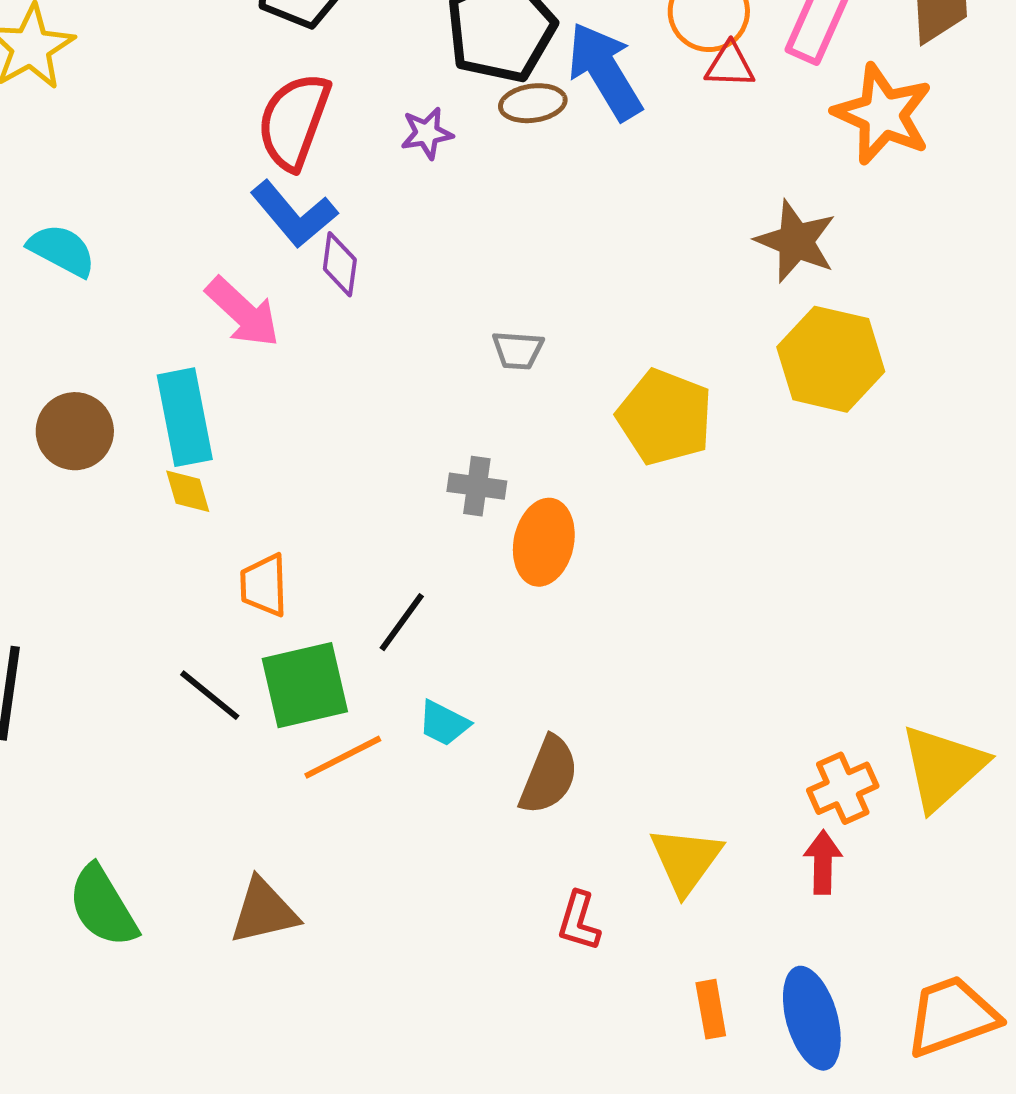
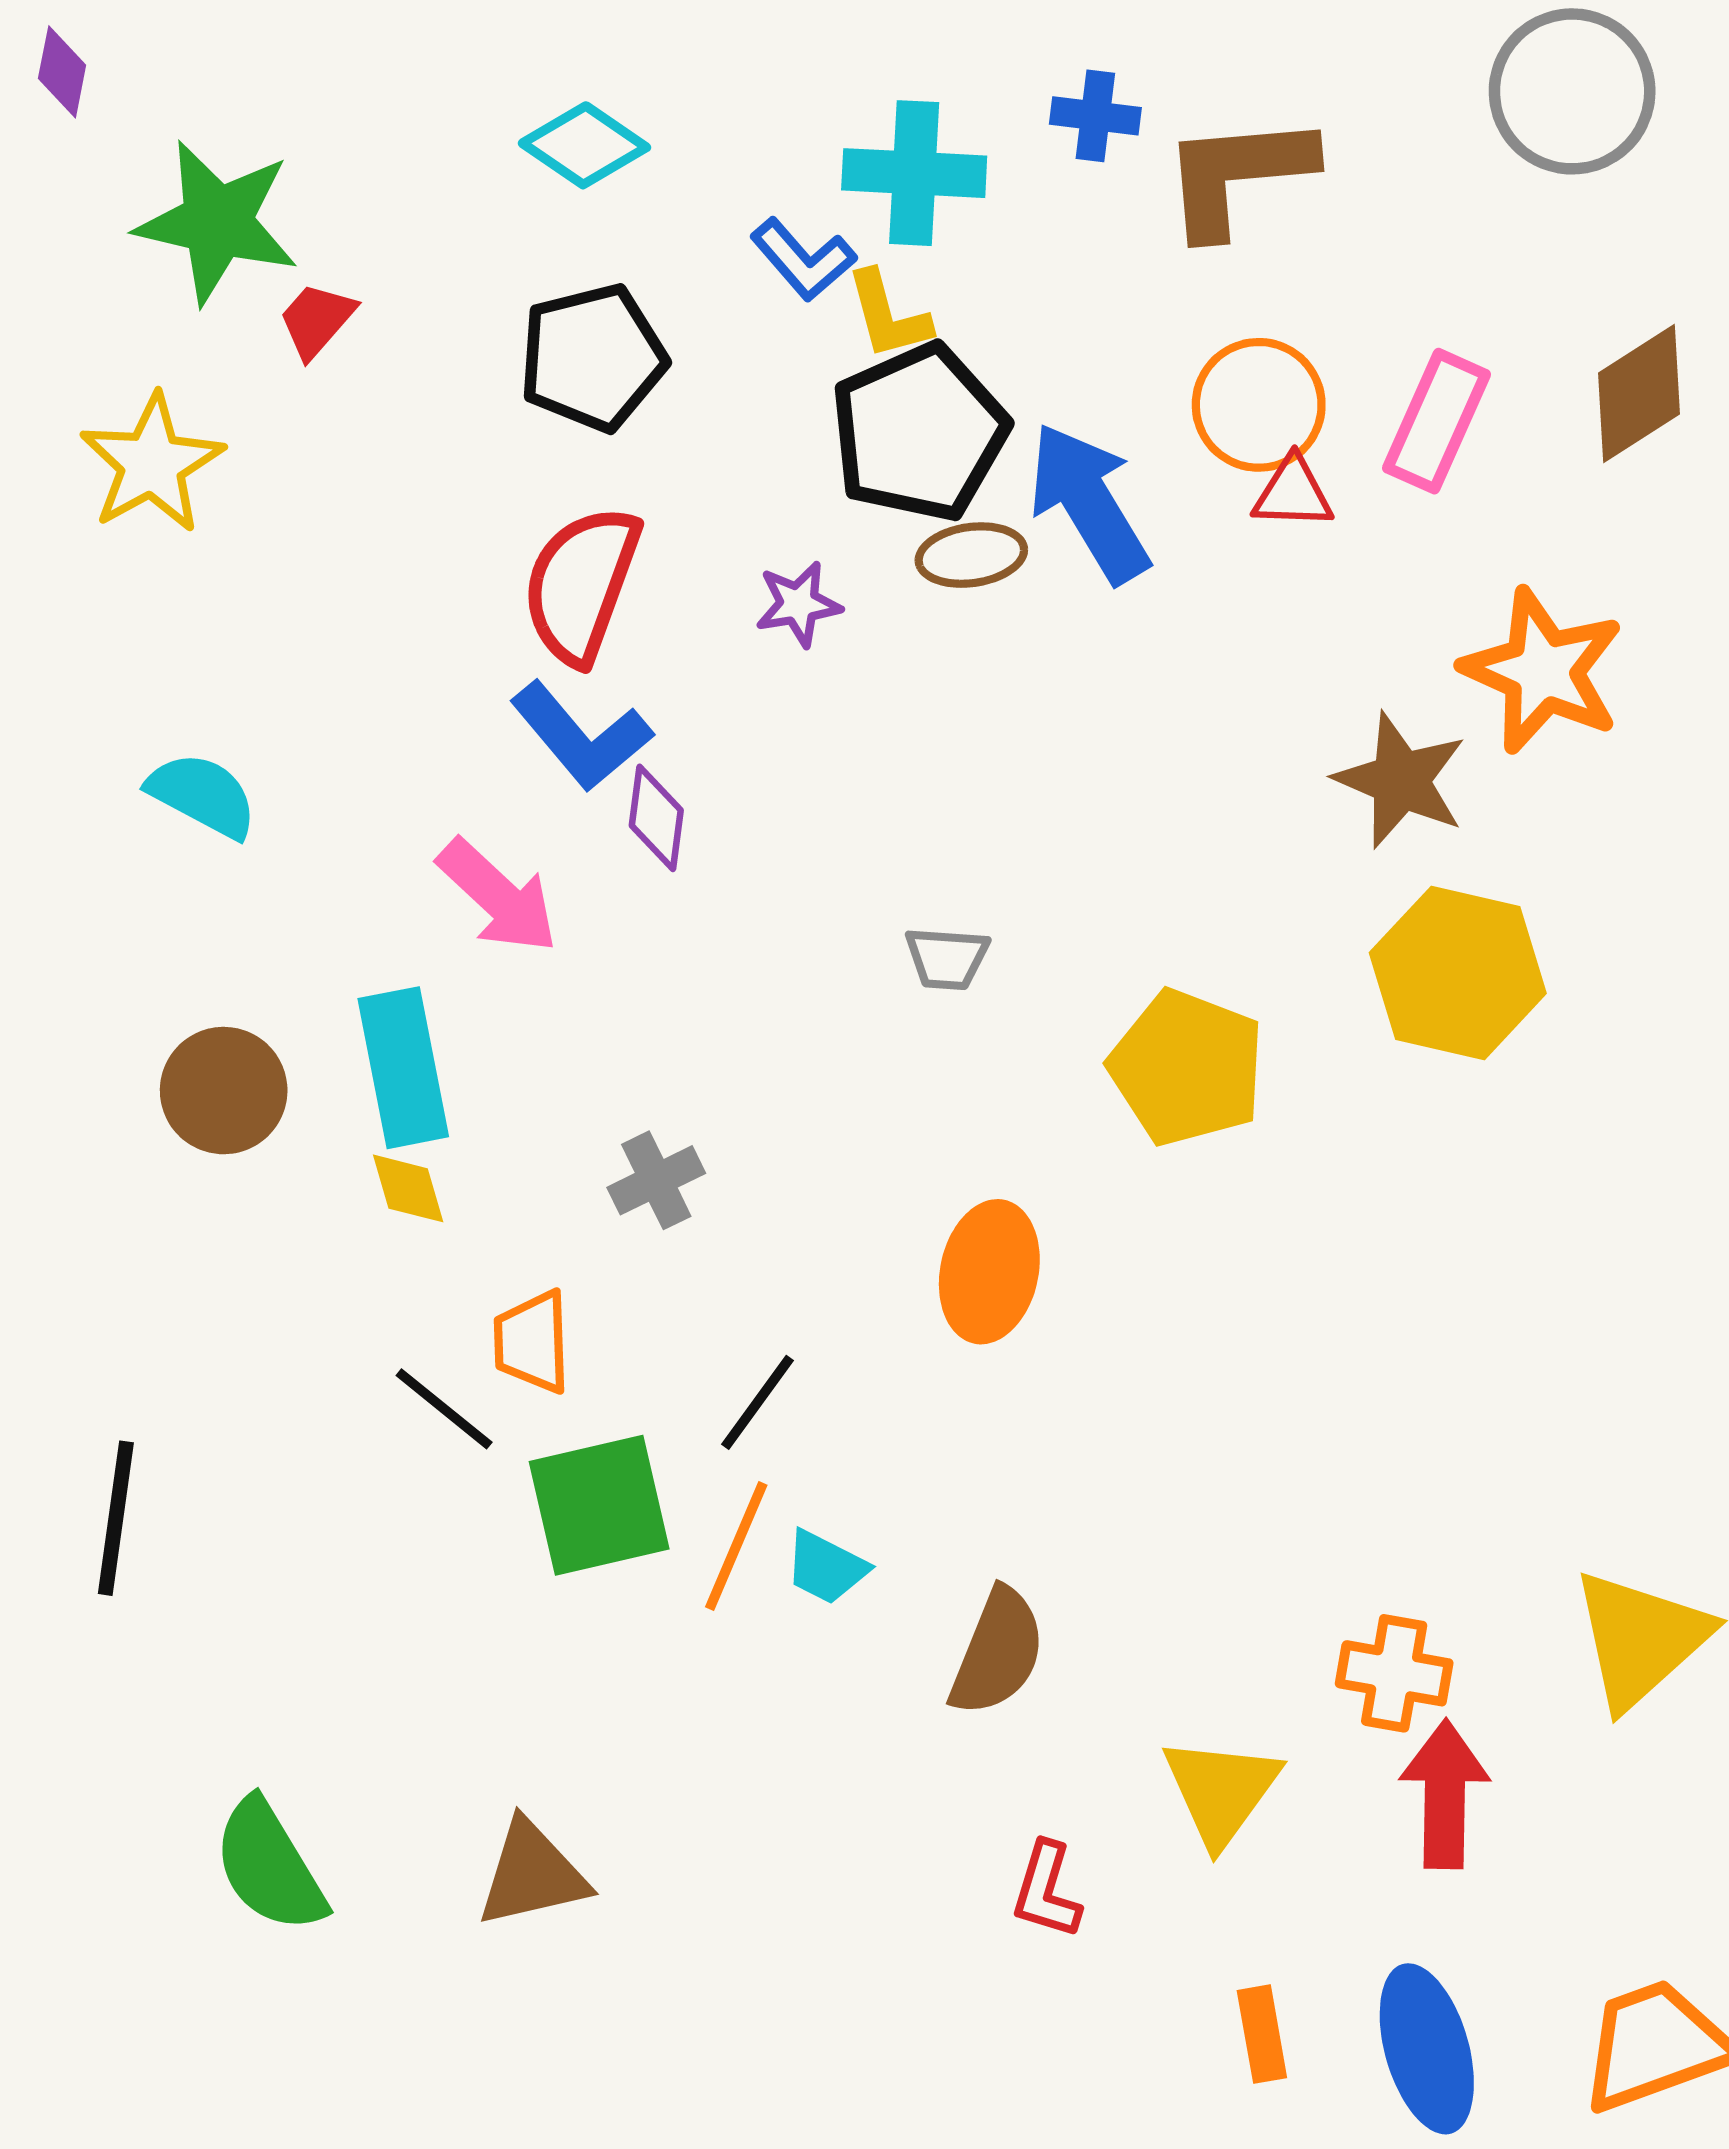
orange star: (883, 114) -> (1543, 671), moved
gray cross: (477, 486) -> (656, 1180), moved, turned -34
black line: (210, 695) -> (444, 1409), moved
orange line: (343, 757) -> (736, 1546), moved, turned -40
orange cross: (843, 788) -> (1394, 1673), moved, turned 34
red arrow: (823, 862) -> (1445, 1794), size x1.4

